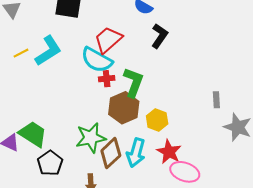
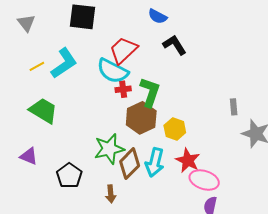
black L-shape: (159, 36) -> (175, 45), turned -65
green trapezoid: (33, 134) -> (43, 111), moved

